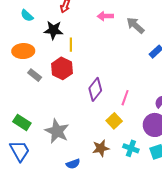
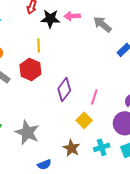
black star: (53, 30) -> (50, 19), moved
brown star: (101, 148) -> (71, 148), turned -30
cyan cross: (131, 148) -> (102, 147), turned -35

